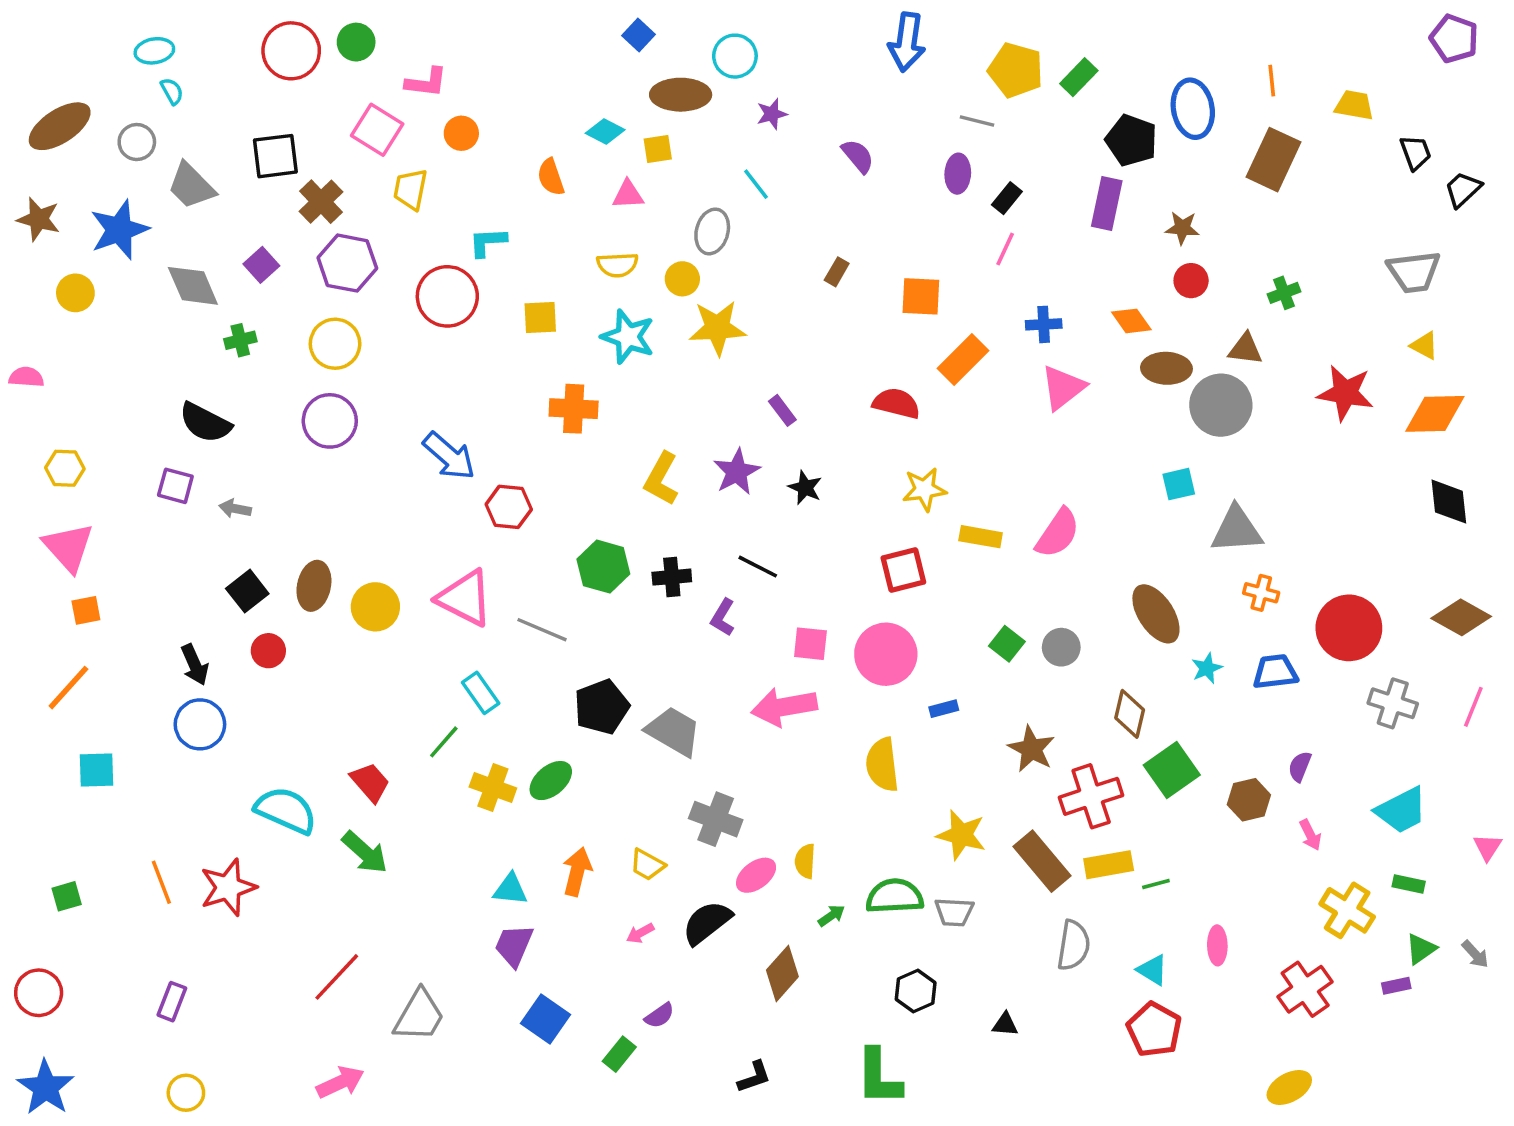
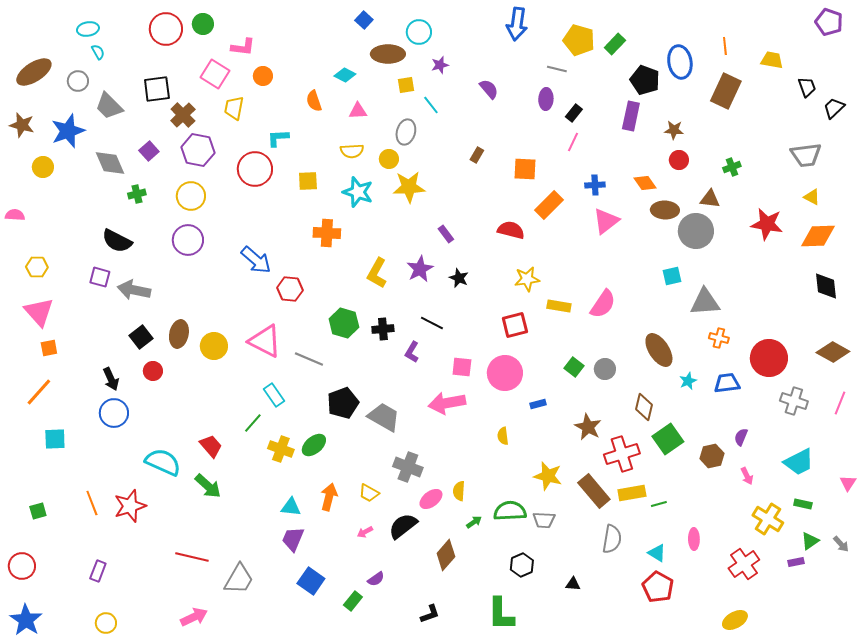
yellow square: (658, 149) -> (406, 85), moved
gray arrow: (235, 509) -> (134, 290), size x1.8
yellow semicircle: (882, 765) -> (503, 436), size x0.6
red line: (337, 977) -> (192, 557), turned 60

